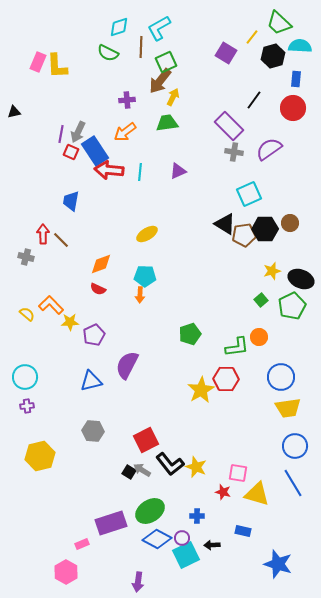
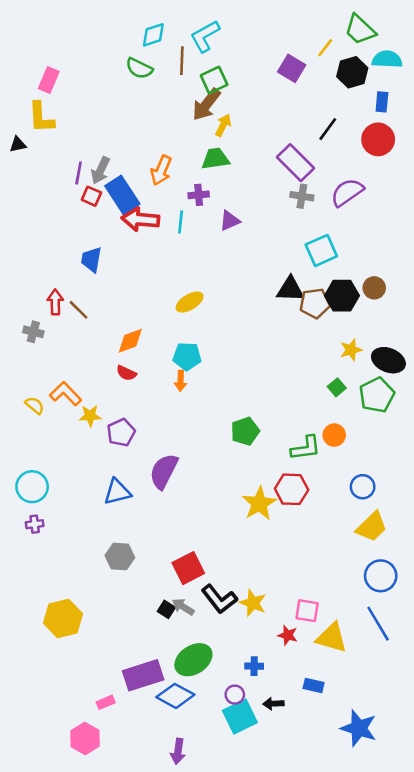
yellow L-shape: (57, 66) -> (41, 117), moved
purple cross: (127, 100) -> (199, 195), moved
orange arrow: (125, 132) -> (161, 170), turned -30
black triangle: (225, 224) -> (290, 289), turned -30
blue circle: (281, 377) -> (363, 487), size x0.7
yellow trapezoid: (288, 408) -> (372, 527), turned -36
yellow hexagon: (40, 456) -> (63, 618), moved
blue diamond: (157, 539) -> (175, 696), moved

